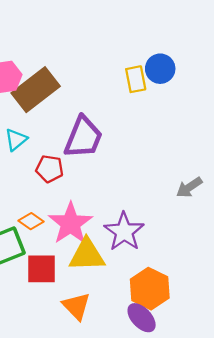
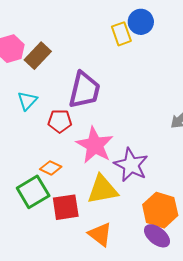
brown rectangle: (36, 90) -> (38, 56), size x0.7
pink star: (71, 223) -> (95, 145), moved

